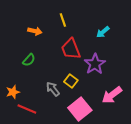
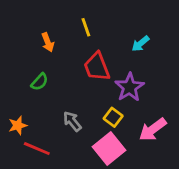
orange arrow: (35, 31) -> (48, 42), turned 56
yellow square: (71, 81) -> (113, 117), moved

